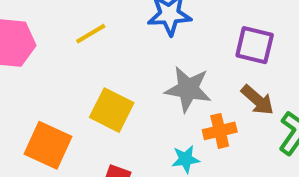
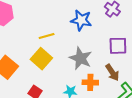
yellow line: (91, 34) -> (47, 36), moved
purple square: (255, 45) -> (118, 46), turned -30

